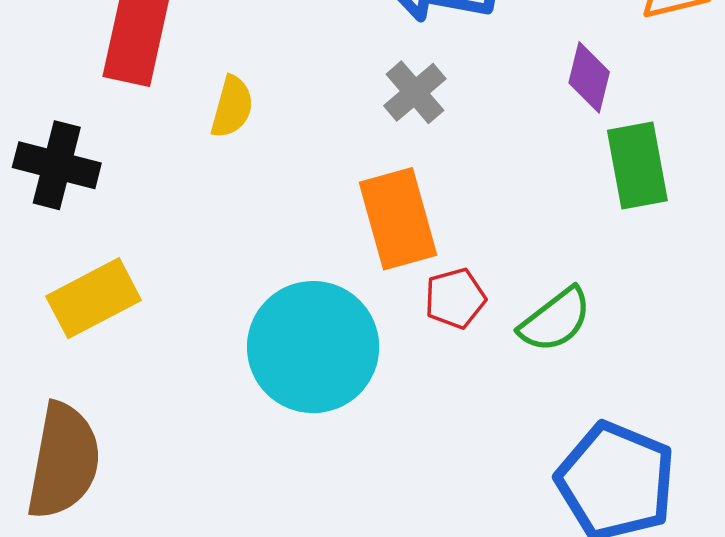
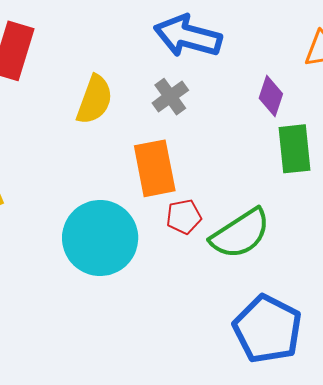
yellow semicircle: (232, 107) -> (95, 100), moved, size x1.4
green semicircle: (555, 320) -> (240, 234), size x1.4

